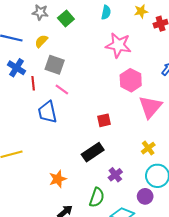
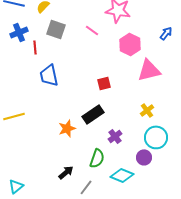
blue cross: (17, 68) -> (19, 32), turned 36
pink line: (62, 89) -> (92, 30), moved
pink triangle: (150, 107) -> (149, 70), turned 35
orange star: (58, 179) -> (67, 128), moved

